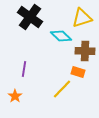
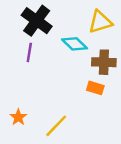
purple line: (24, 69) -> (29, 52), moved
yellow line: (62, 89) -> (56, 126), moved

